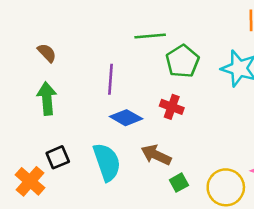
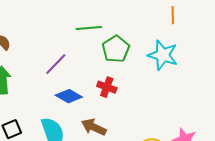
purple line: (110, 79) -> (56, 64), turned 40

